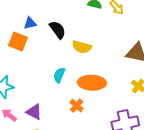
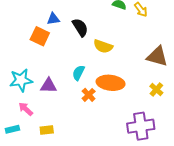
orange cross: (77, 106) -> (89, 95), moved
purple triangle: (34, 112) -> (49, 86), moved, turned -30

